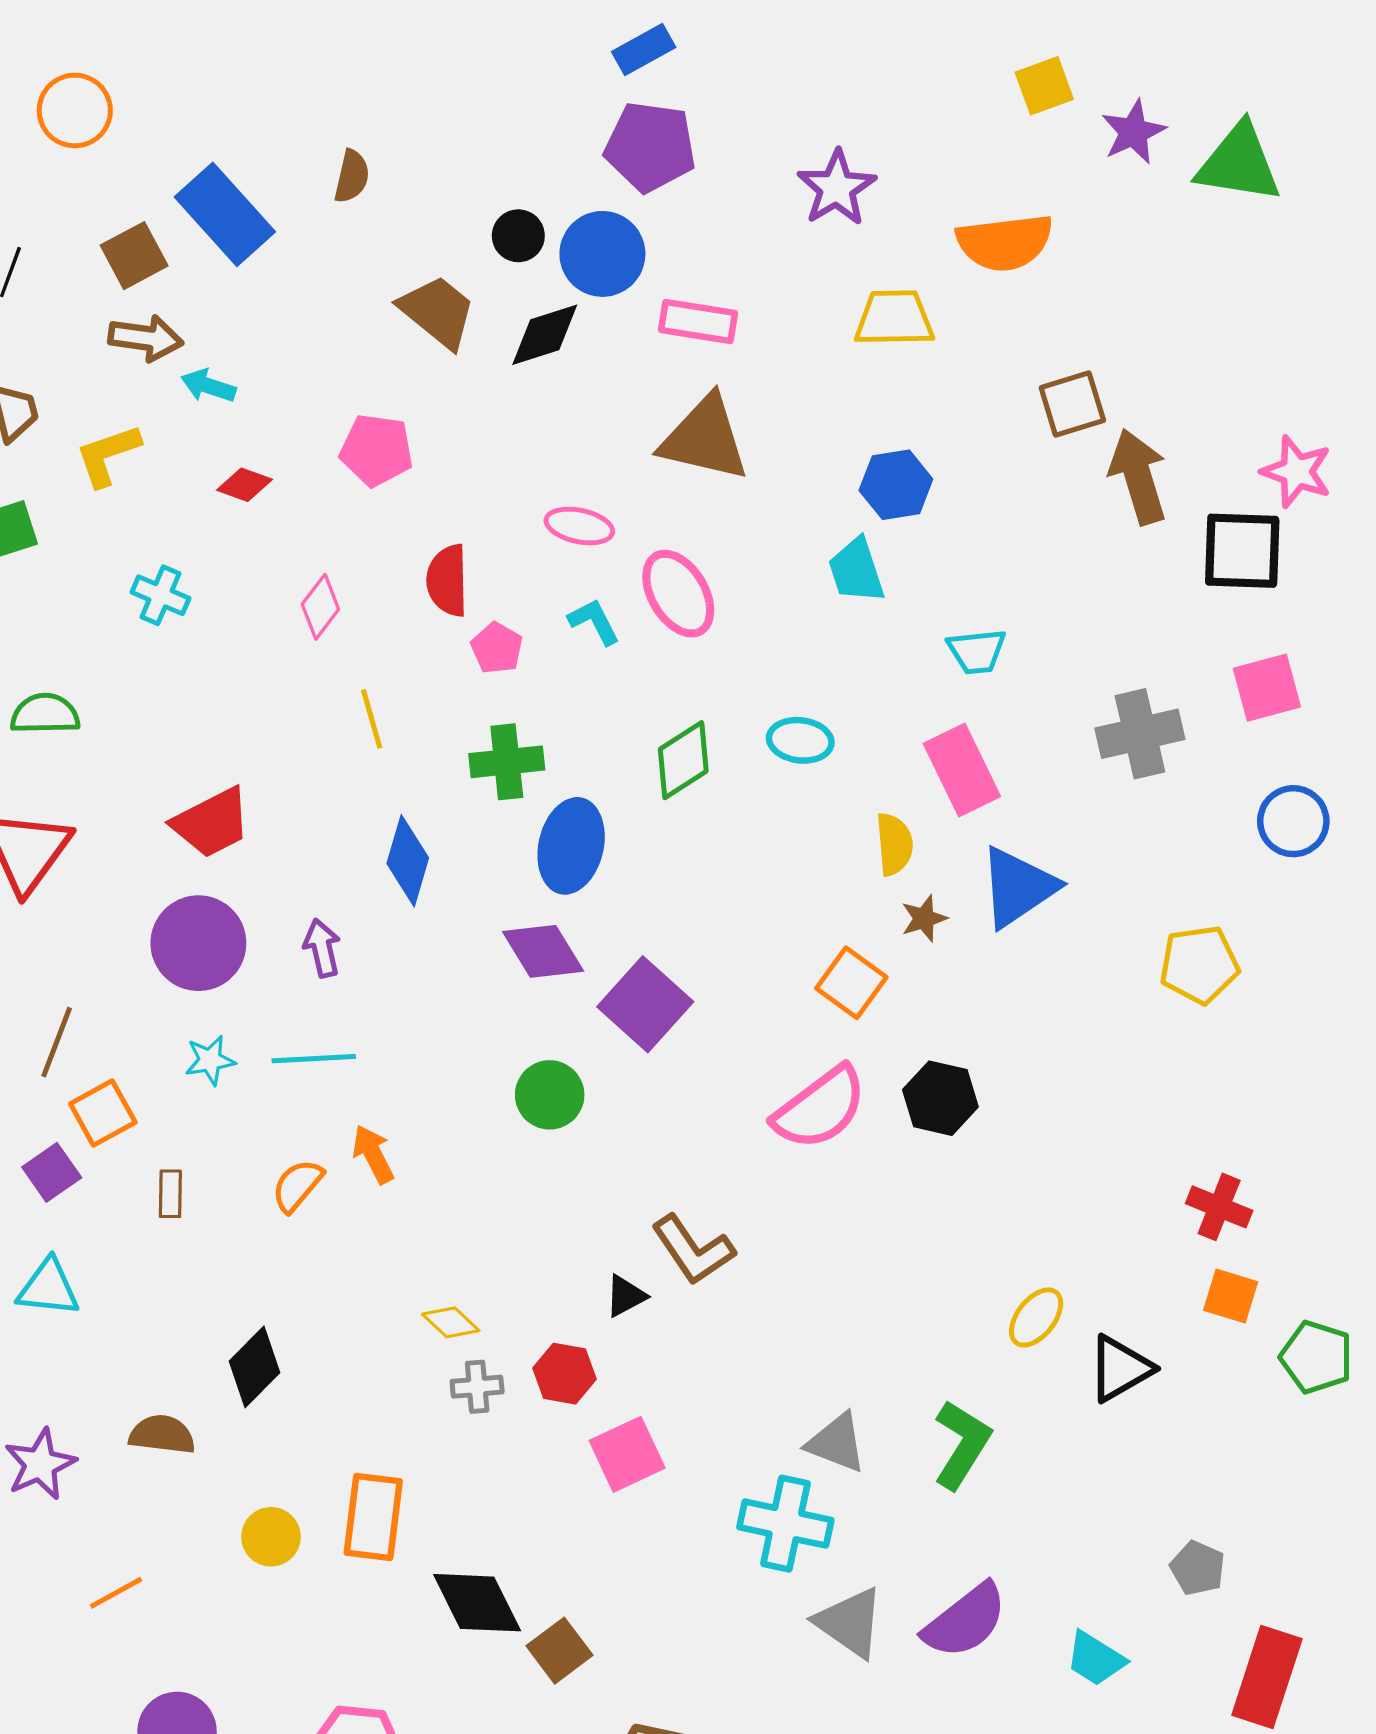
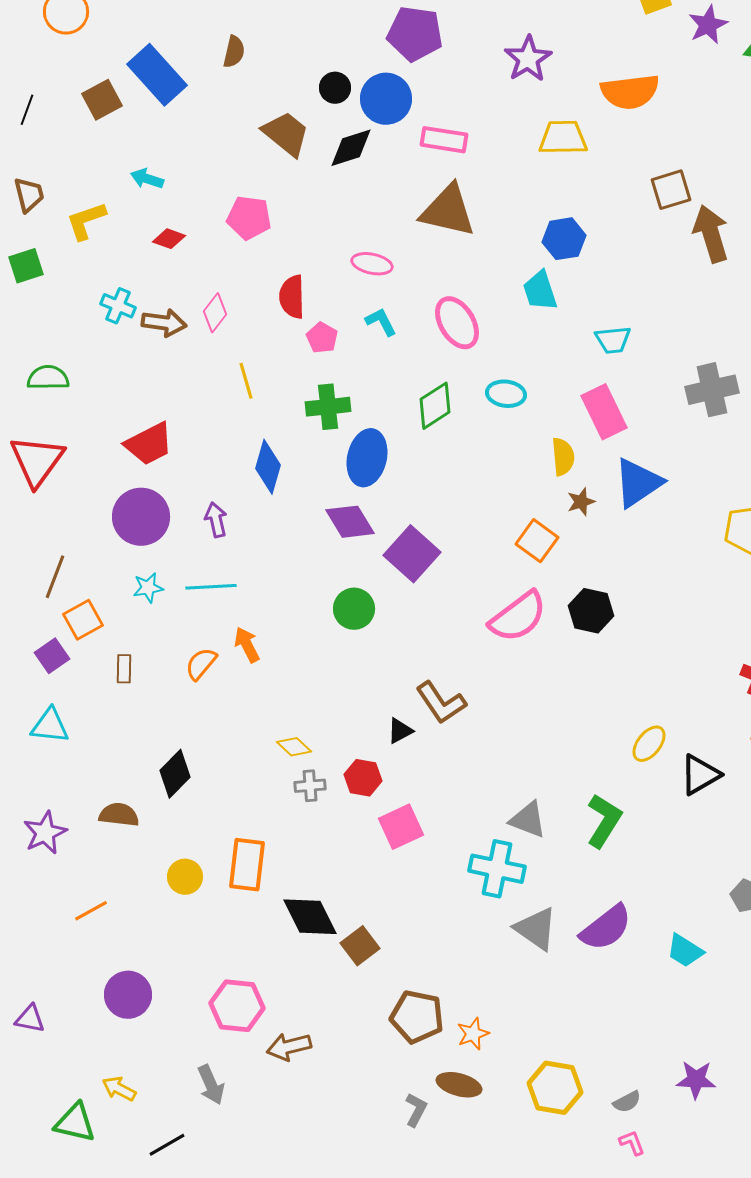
brown arrow: (146, 338) -> (164, 323), moved
pink ellipse: (678, 594) -> (457, 323), moved

